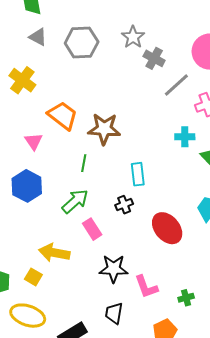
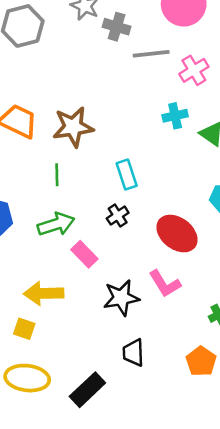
gray line: (176, 85) -> (151, 54), turned 48
green arrow: (75, 201) -> (56, 224), turned 36
pink L-shape: (146, 287) -> (165, 284), moved

